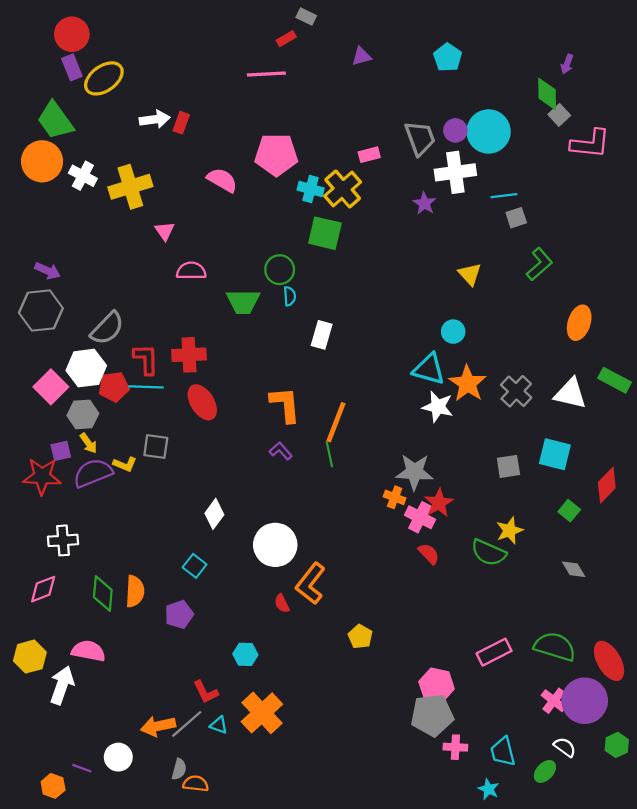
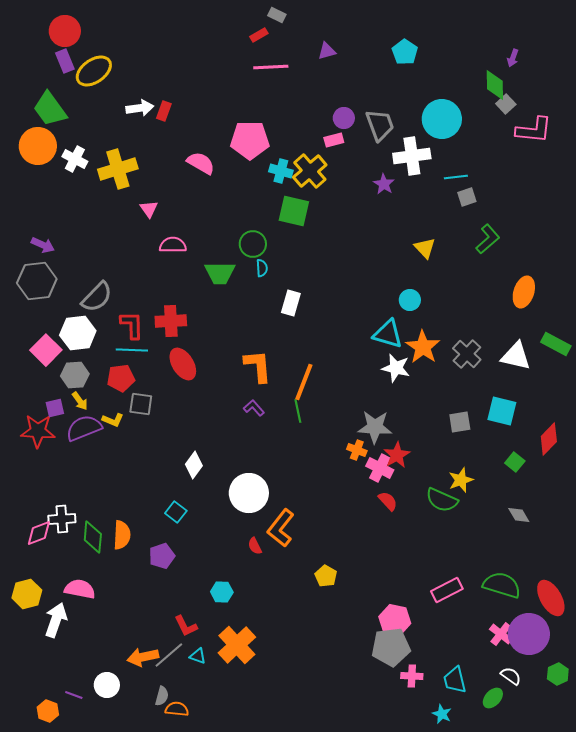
pink line: (266, 74) -> (271, 67), moved
purple circle: (455, 130) -> (344, 118), moved
red pentagon: (114, 387) -> (121, 378), moved
white cross: (63, 540) -> (62, 519), moved

